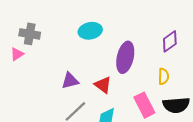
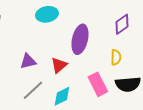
red triangle: (103, 85) -> (59, 65), turned 42

